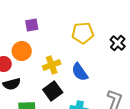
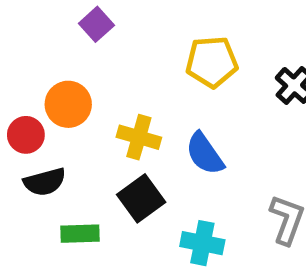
purple square: (32, 25) -> (96, 24), moved, turned -32
yellow cross: (52, 65) -> (139, 137), turned 36

